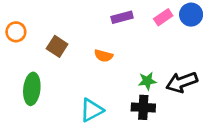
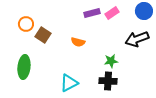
pink rectangle: (163, 17) -> (112, 13), moved
orange circle: (16, 32) -> (26, 24), moved
black arrow: (182, 82) -> (137, 39), moved

